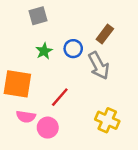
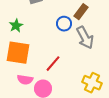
brown rectangle: (105, 34) -> (81, 12), moved
green star: (44, 51) -> (16, 26), moved

